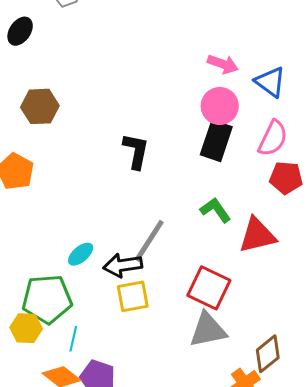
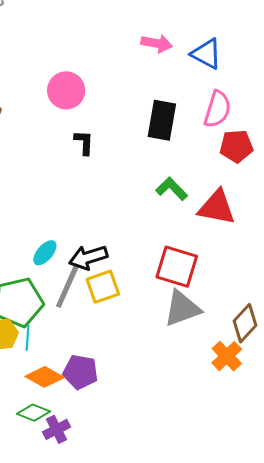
pink circle: (220, 106) -> (66, 90), moved
black L-shape: (136, 151) -> (84, 142), size x0.7
red triangle: (257, 235) -> (217, 207), turned 33
gray line: (149, 241) -> (68, 286), moved
cyan line: (73, 339) -> (27, 338), moved

